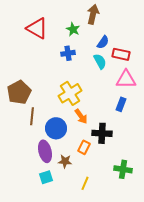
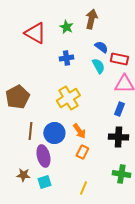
green star: (73, 29) -> (66, 27), moved
blue semicircle: (103, 42) -> (101, 47), turned -88
brown line: (32, 116) -> (30, 131), moved
orange arrow: (81, 116) -> (79, 131), moved
black cross: (102, 133) -> (118, 137), moved
brown star: (65, 161) -> (23, 175), moved

